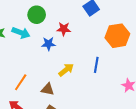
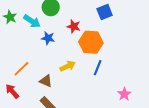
orange hexagon: (117, 36) -> (91, 42), moved
blue star: (49, 44) -> (48, 38), moved

